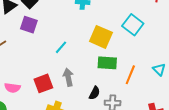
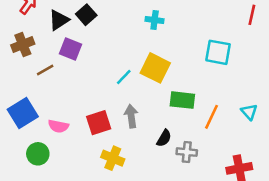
purple square: (29, 25) -> (71, 49), moved
cyan square: (133, 25) -> (218, 52), turned -30
yellow square: (101, 37) -> (155, 68), moved

